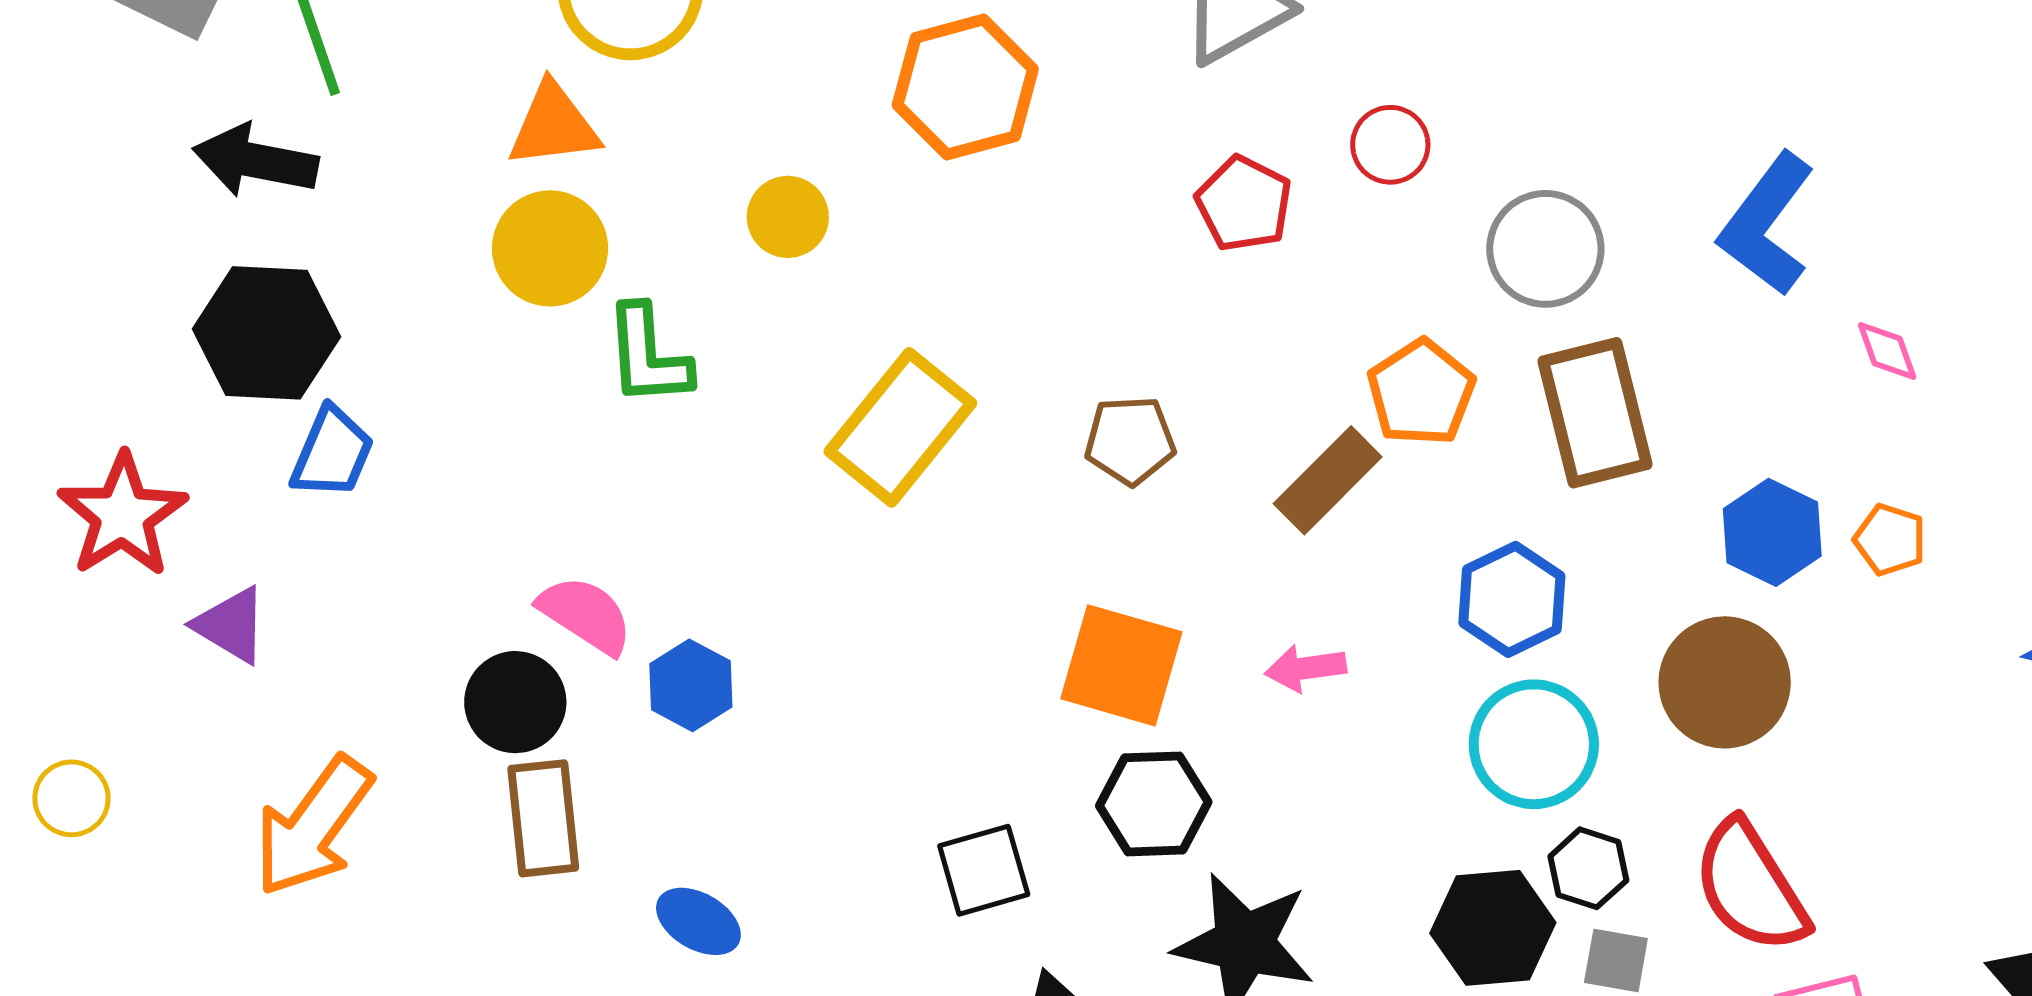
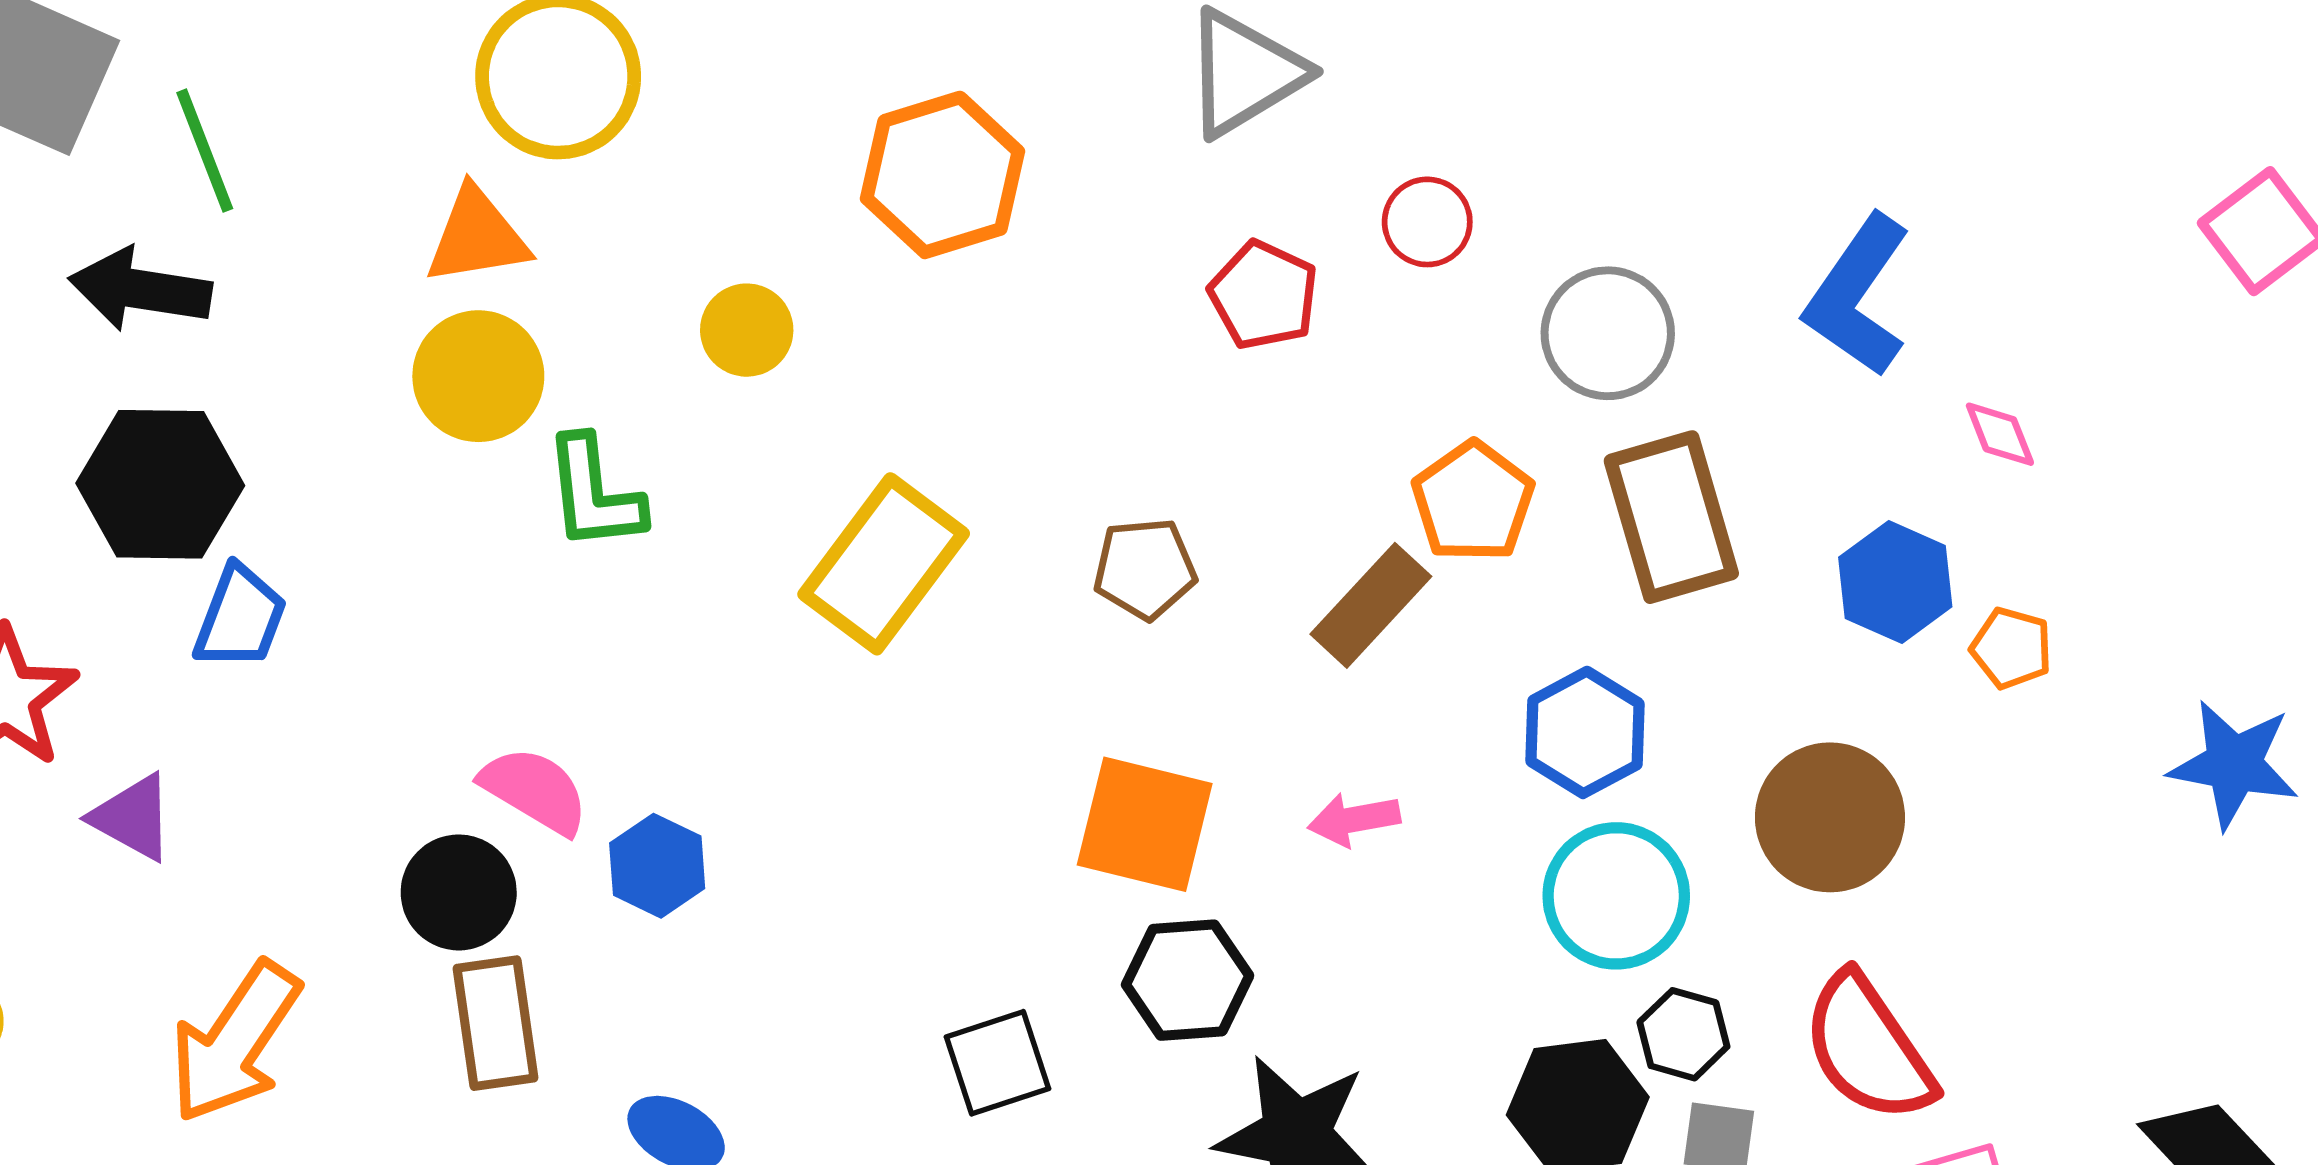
blue hexagon: (1772, 532) -> (1895, 582), moved

